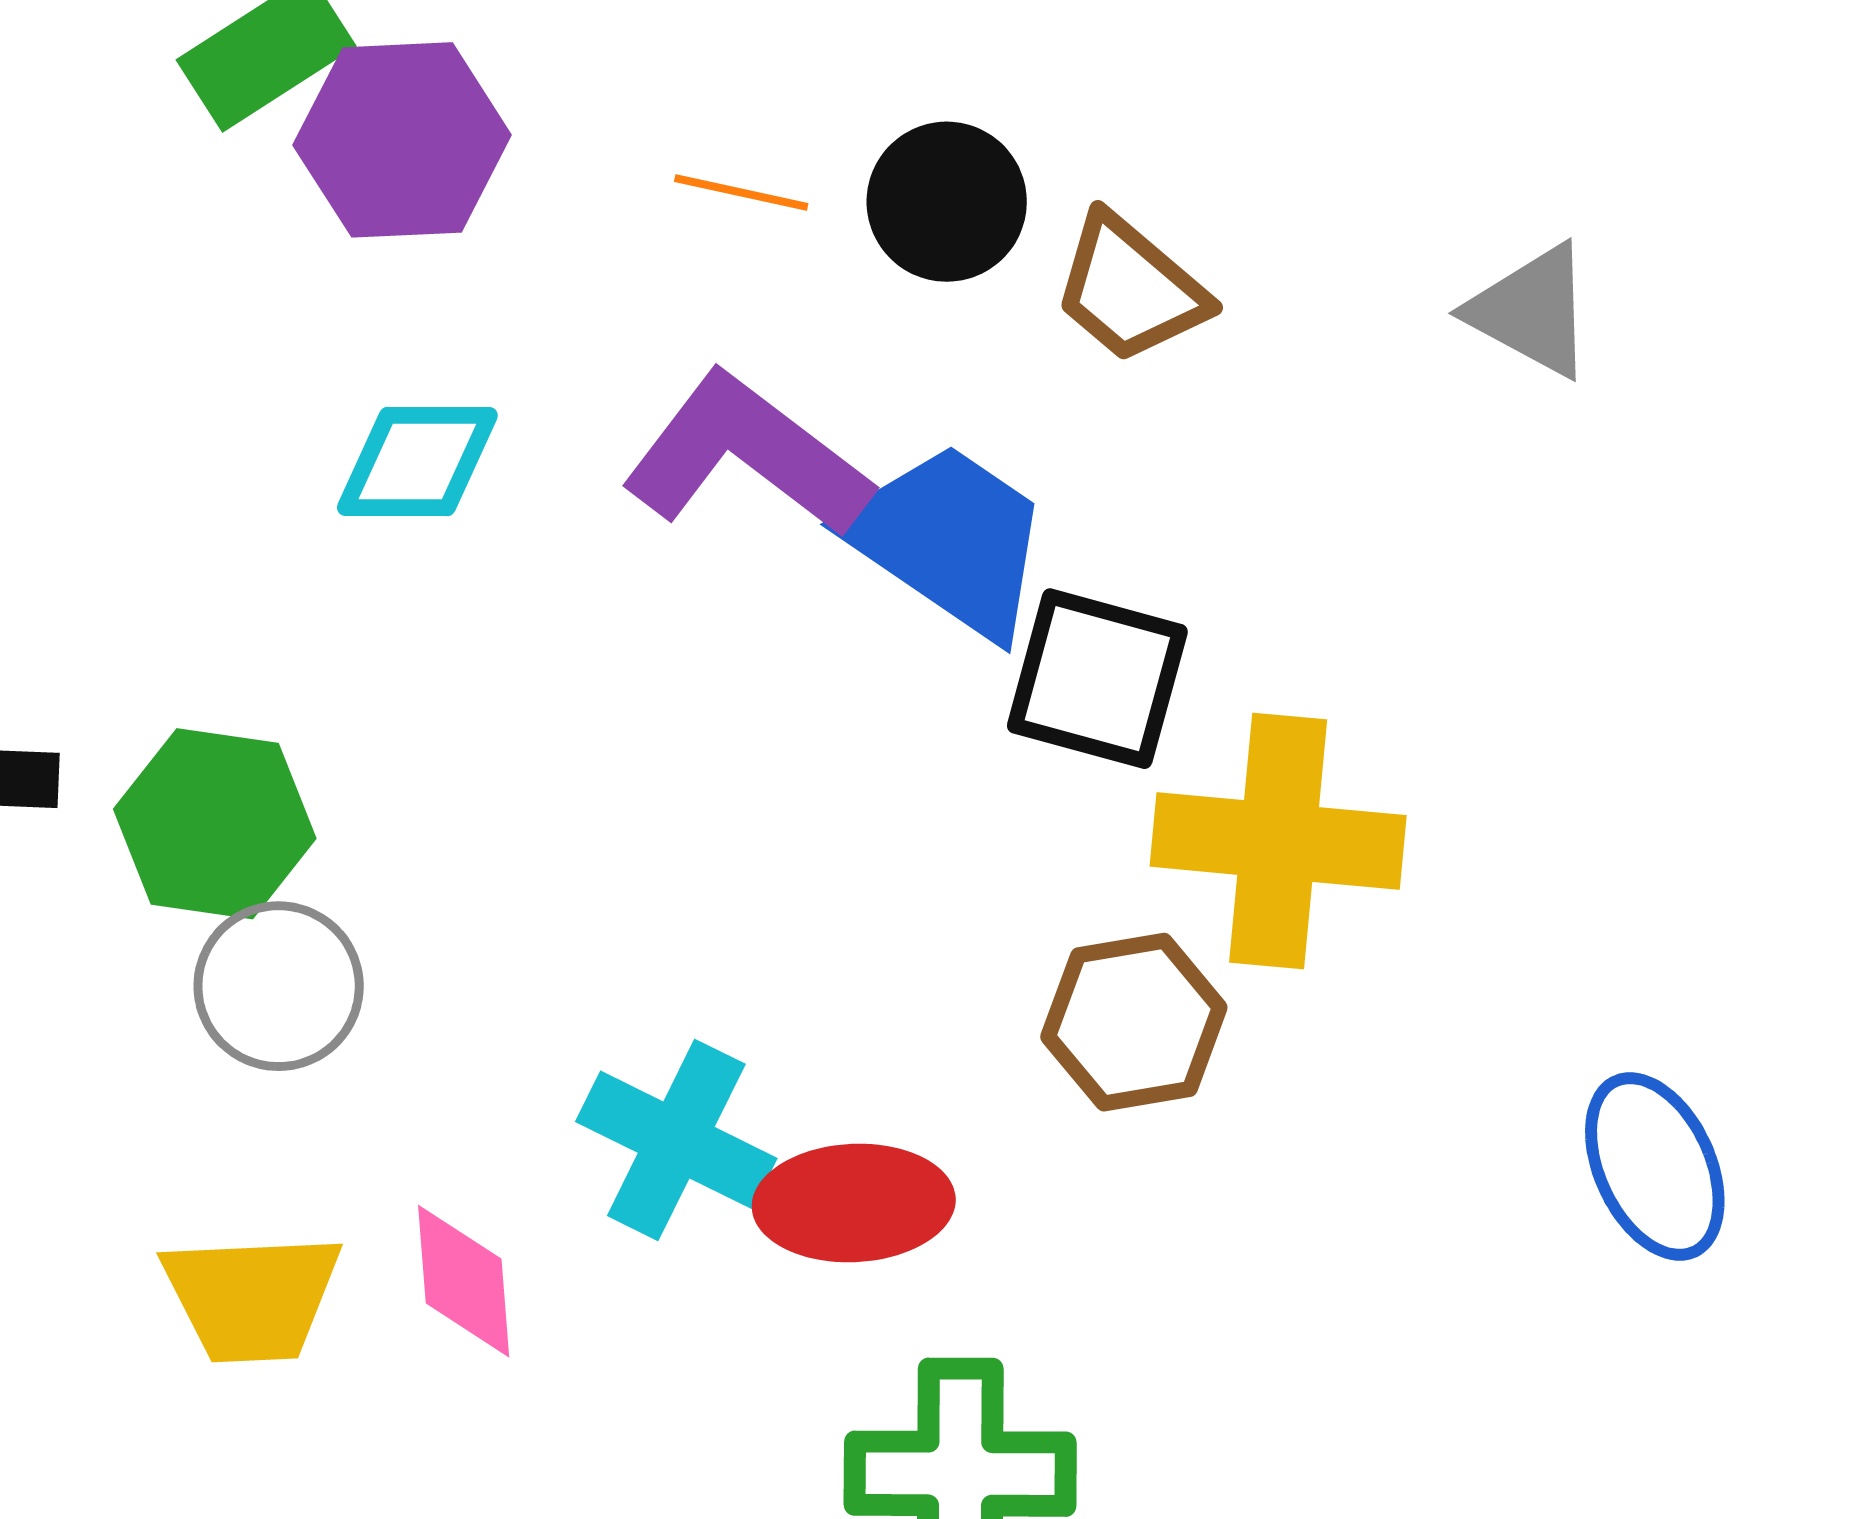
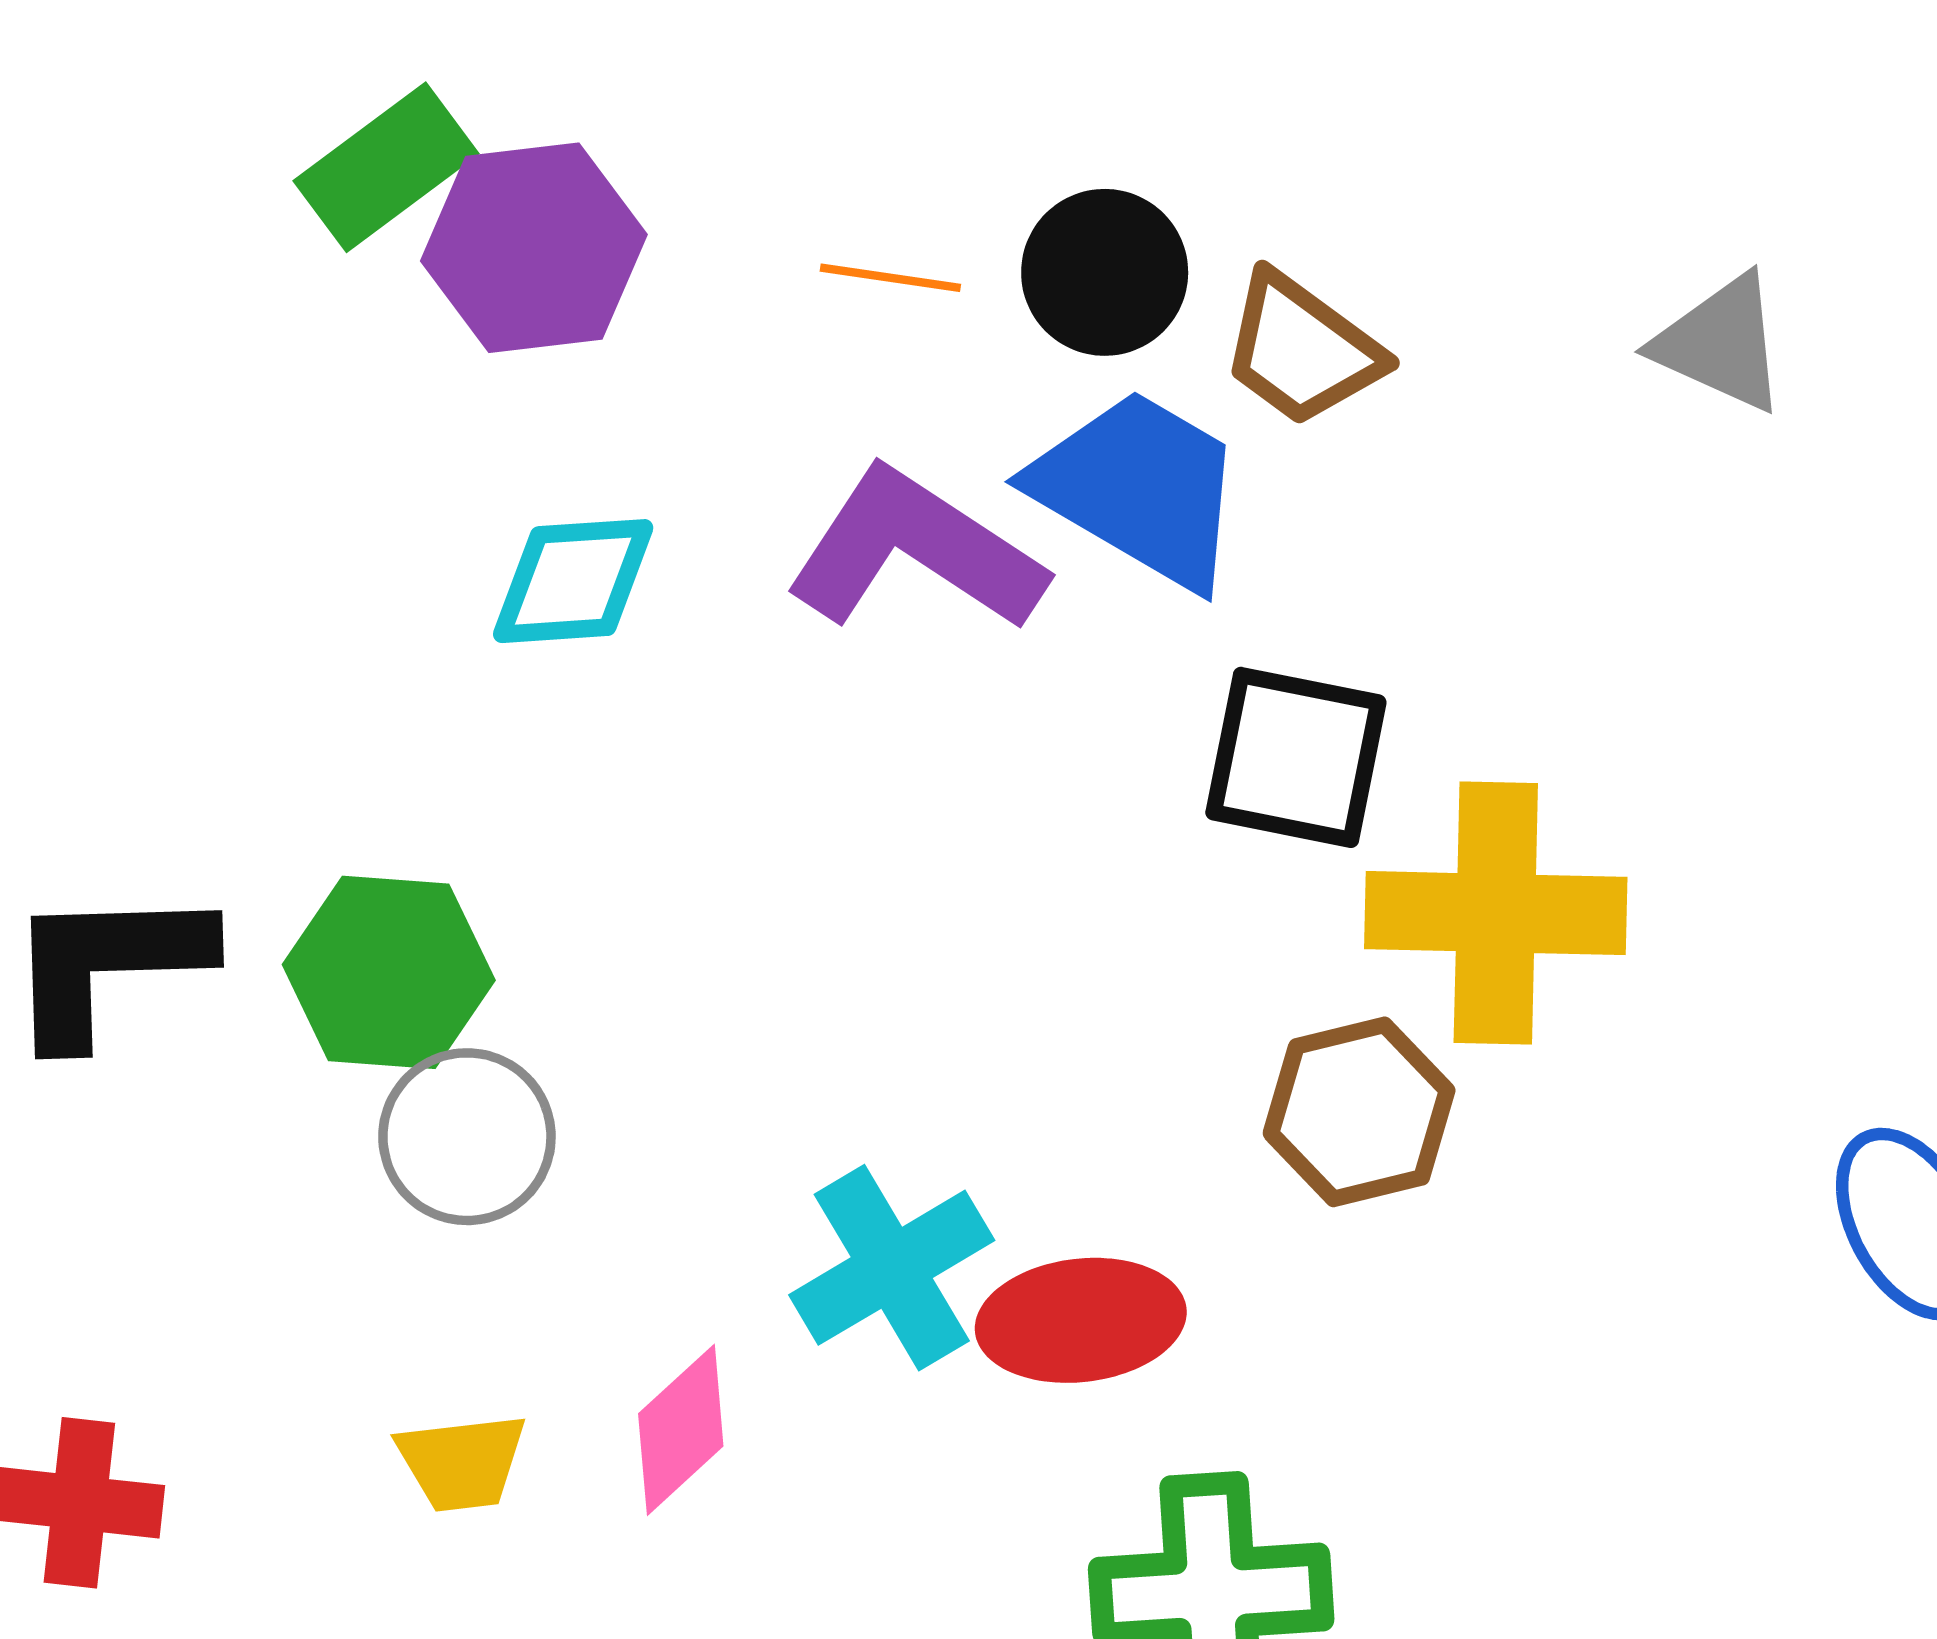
blue trapezoid: (949, 540) -> (1139, 488), moved
cyan cross: (676, 1140) -> (892, 1268), turned 37
pink diamond: (464, 1281) -> (681, 1430), turned 56
yellow trapezoid: (252, 1297) -> (462, 1462), size x0.7

